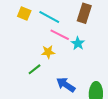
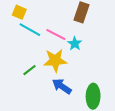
cyan line: (49, 17) -> (30, 30), moved
yellow star: (48, 52) -> (55, 60), moved, size x1.6

